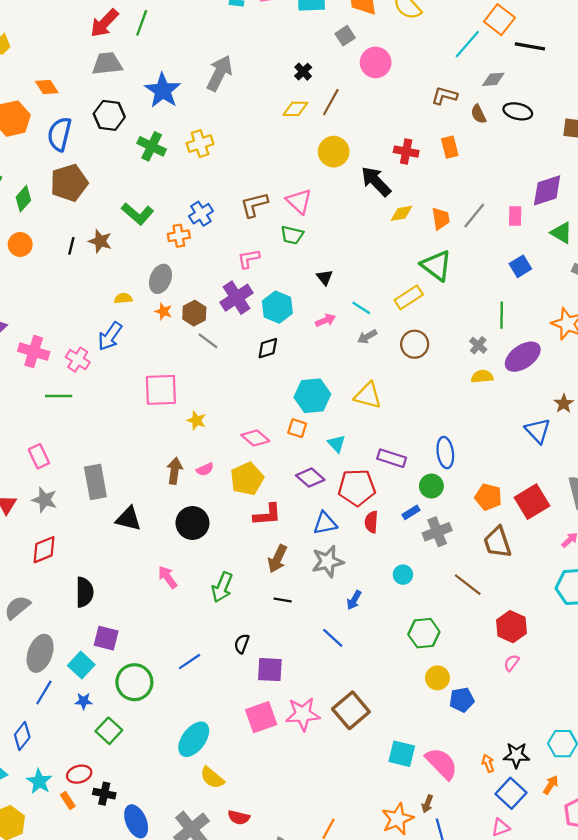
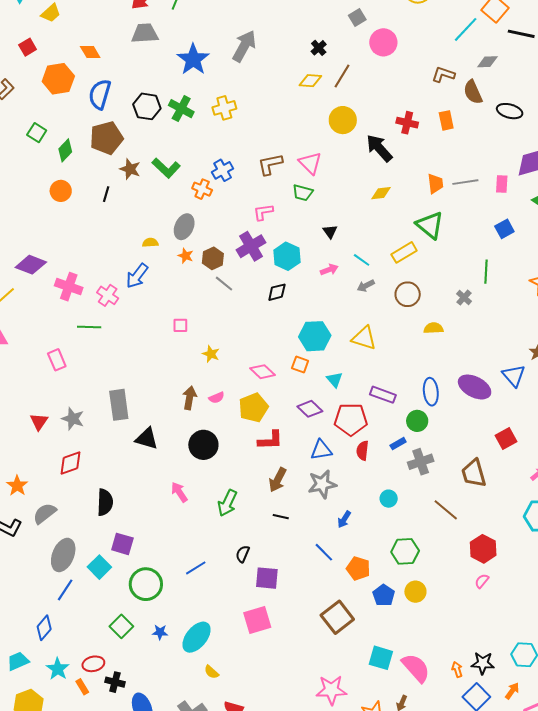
black ellipse: (518, 111) -> (510, 111), moved
brown semicircle: (478, 114) -> (473, 92), size x1.4
black hexagon: (109, 115) -> (147, 106), moved
yellow diamond: (401, 213) -> (381, 193), moved
gray line: (474, 215) -> (465, 182), turned 40
orange cross: (179, 236) -> (202, 189), turned 30
brown star: (100, 241) -> (130, 169), moved
purple ellipse: (523, 357) -> (475, 387), moved, turned 60
yellow semicircle: (482, 376) -> (433, 328), moved
pink square: (161, 390) -> (180, 325), size x0.5
pink rectangle: (39, 456) -> (57, 360), moved
orange pentagon: (488, 497) -> (358, 568), moved
red square: (532, 502) -> (506, 439), size x0.7
blue pentagon: (462, 700) -> (384, 595), moved, turned -30
blue star: (84, 701) -> (160, 632), moved
pink star: (303, 714) -> (331, 690), moved
yellow semicircle: (212, 778) -> (211, 672), size x0.7

